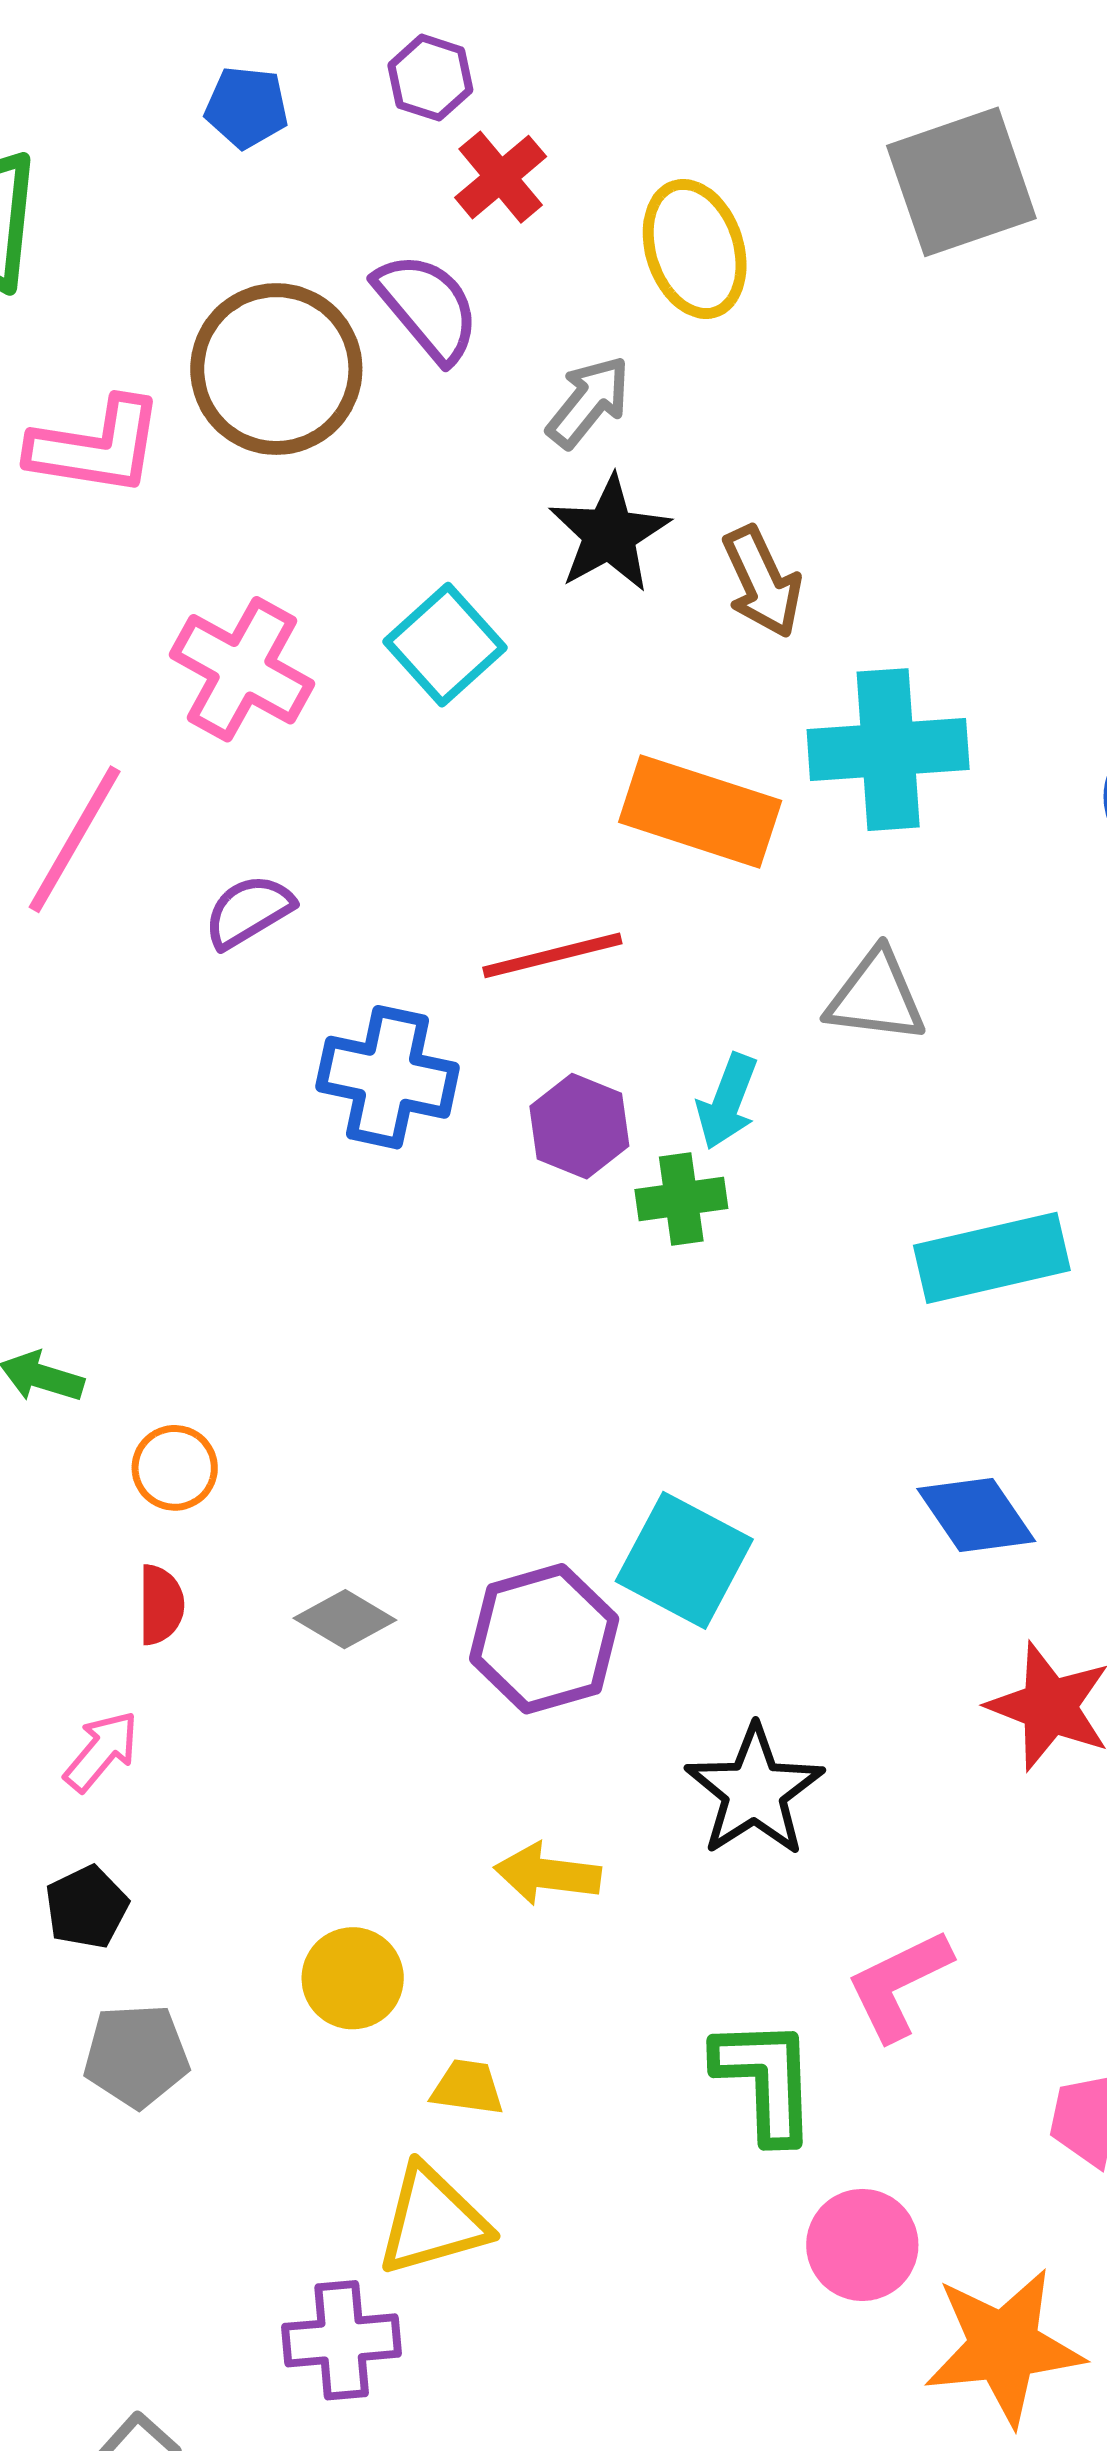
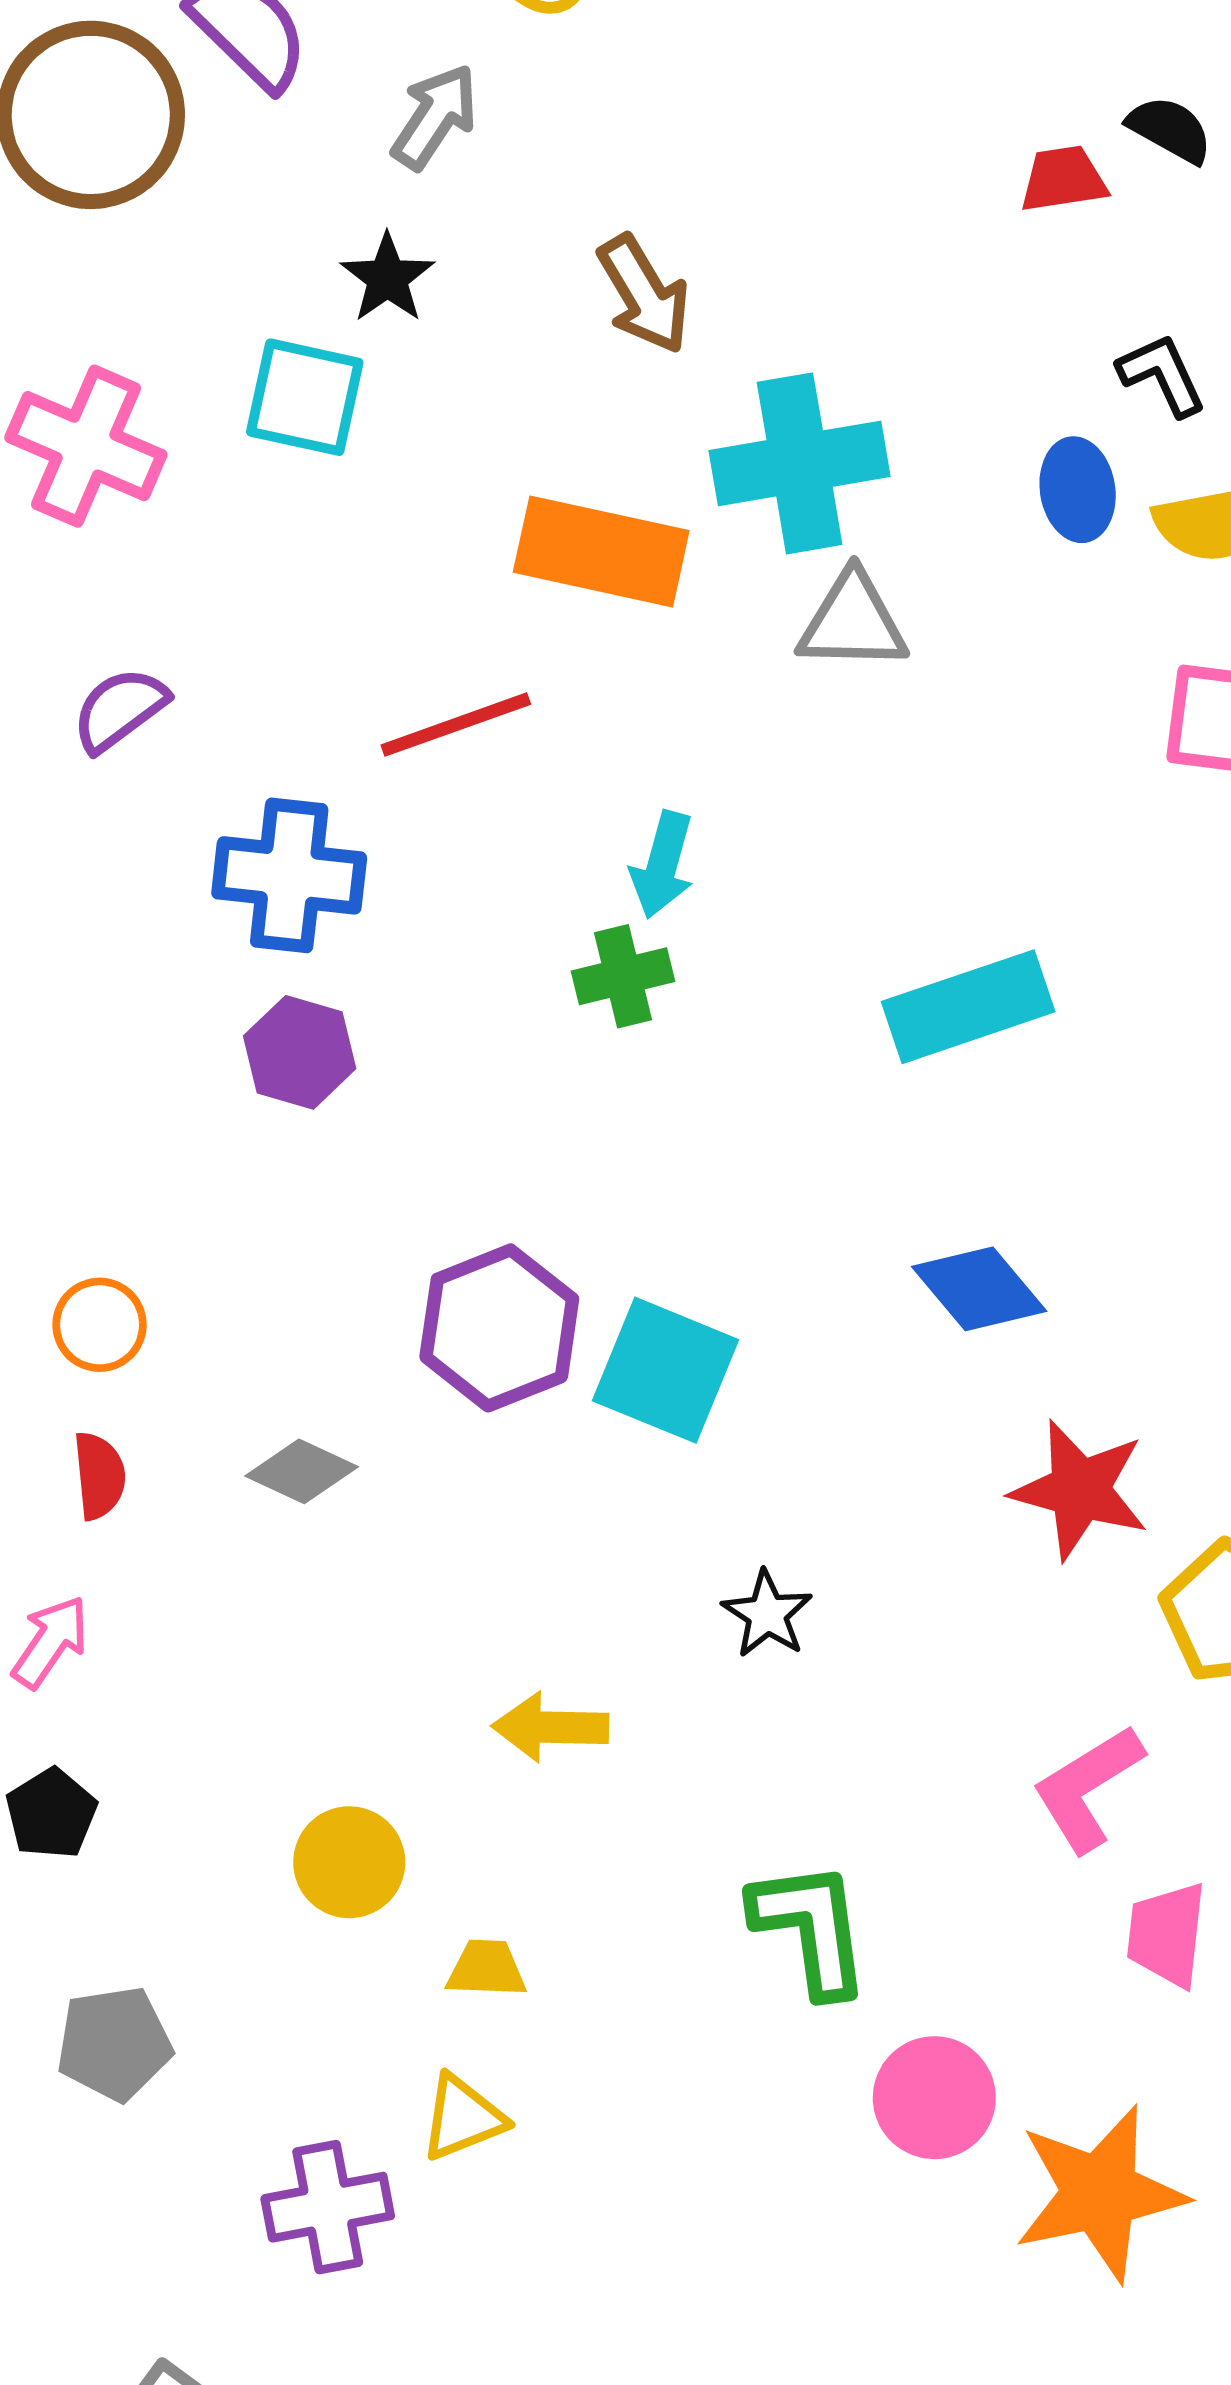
black star: (609, 534) -> (387, 278), moved, size x0.7
cyan square: (445, 645) -> (305, 397), turned -30
gray triangle: (876, 997) -> (853, 622), moved
purple hexagon: (579, 1126) -> (300, 1052), moved
purple hexagon: (544, 1639) -> (499, 1328), moved
black star: (754, 1791) -> (767, 1614), size x0.6
pink L-shape: (899, 1985) -> (1088, 1788), moved
gray pentagon: (136, 2056) -> (114, 2043), moved
yellow triangle: (432, 2220) -> (463, 2118), size x0.7
purple cross: (342, 2340) -> (328, 2207), moved

